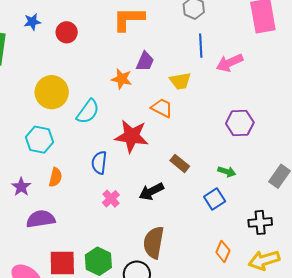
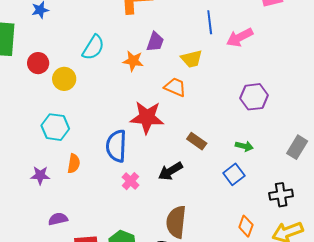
red circle: (67, 32) -> (38, 63), moved
yellow circle: (52, 92) -> (64, 79), size x0.7
cyan semicircle: (88, 112) -> (93, 47), moved
blue semicircle: (99, 163) -> (116, 146), size x1.4
purple star: (21, 187) -> (40, 175), turned -30
purple semicircle: (41, 219) -> (58, 219), moved, size x0.7

